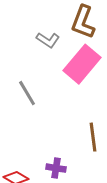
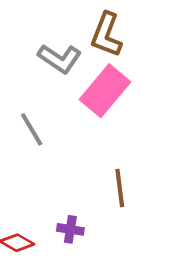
gray L-shape: (48, 40) -> (60, 59), size x1.4

